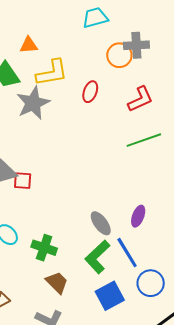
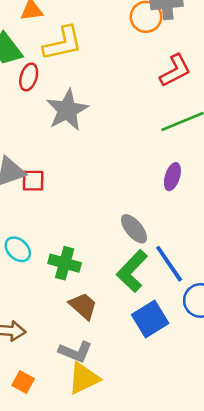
red ellipse: (90, 92) -> (29, 77), moved
gray star: (33, 103) -> (67, 110), moved
purple ellipse: (138, 216) -> (172, 177), moved

